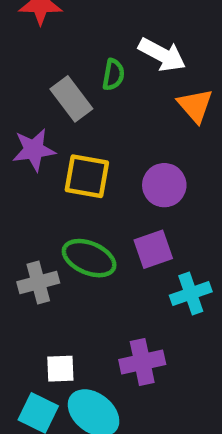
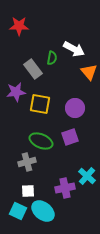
gray cross: (38, 282) -> (27, 162), moved
cyan cross: (191, 293) -> (87, 176), moved, turned -30

